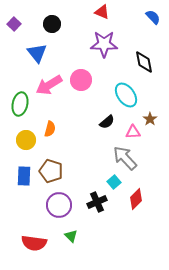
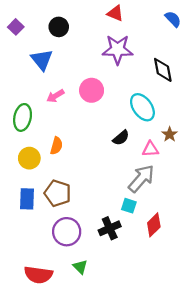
pink arrow: (49, 85) -> (55, 96), size x0.6
gray arrow: (125, 158) -> (141, 179), turned 84
cyan square: (114, 182) -> (129, 206), turned -32

